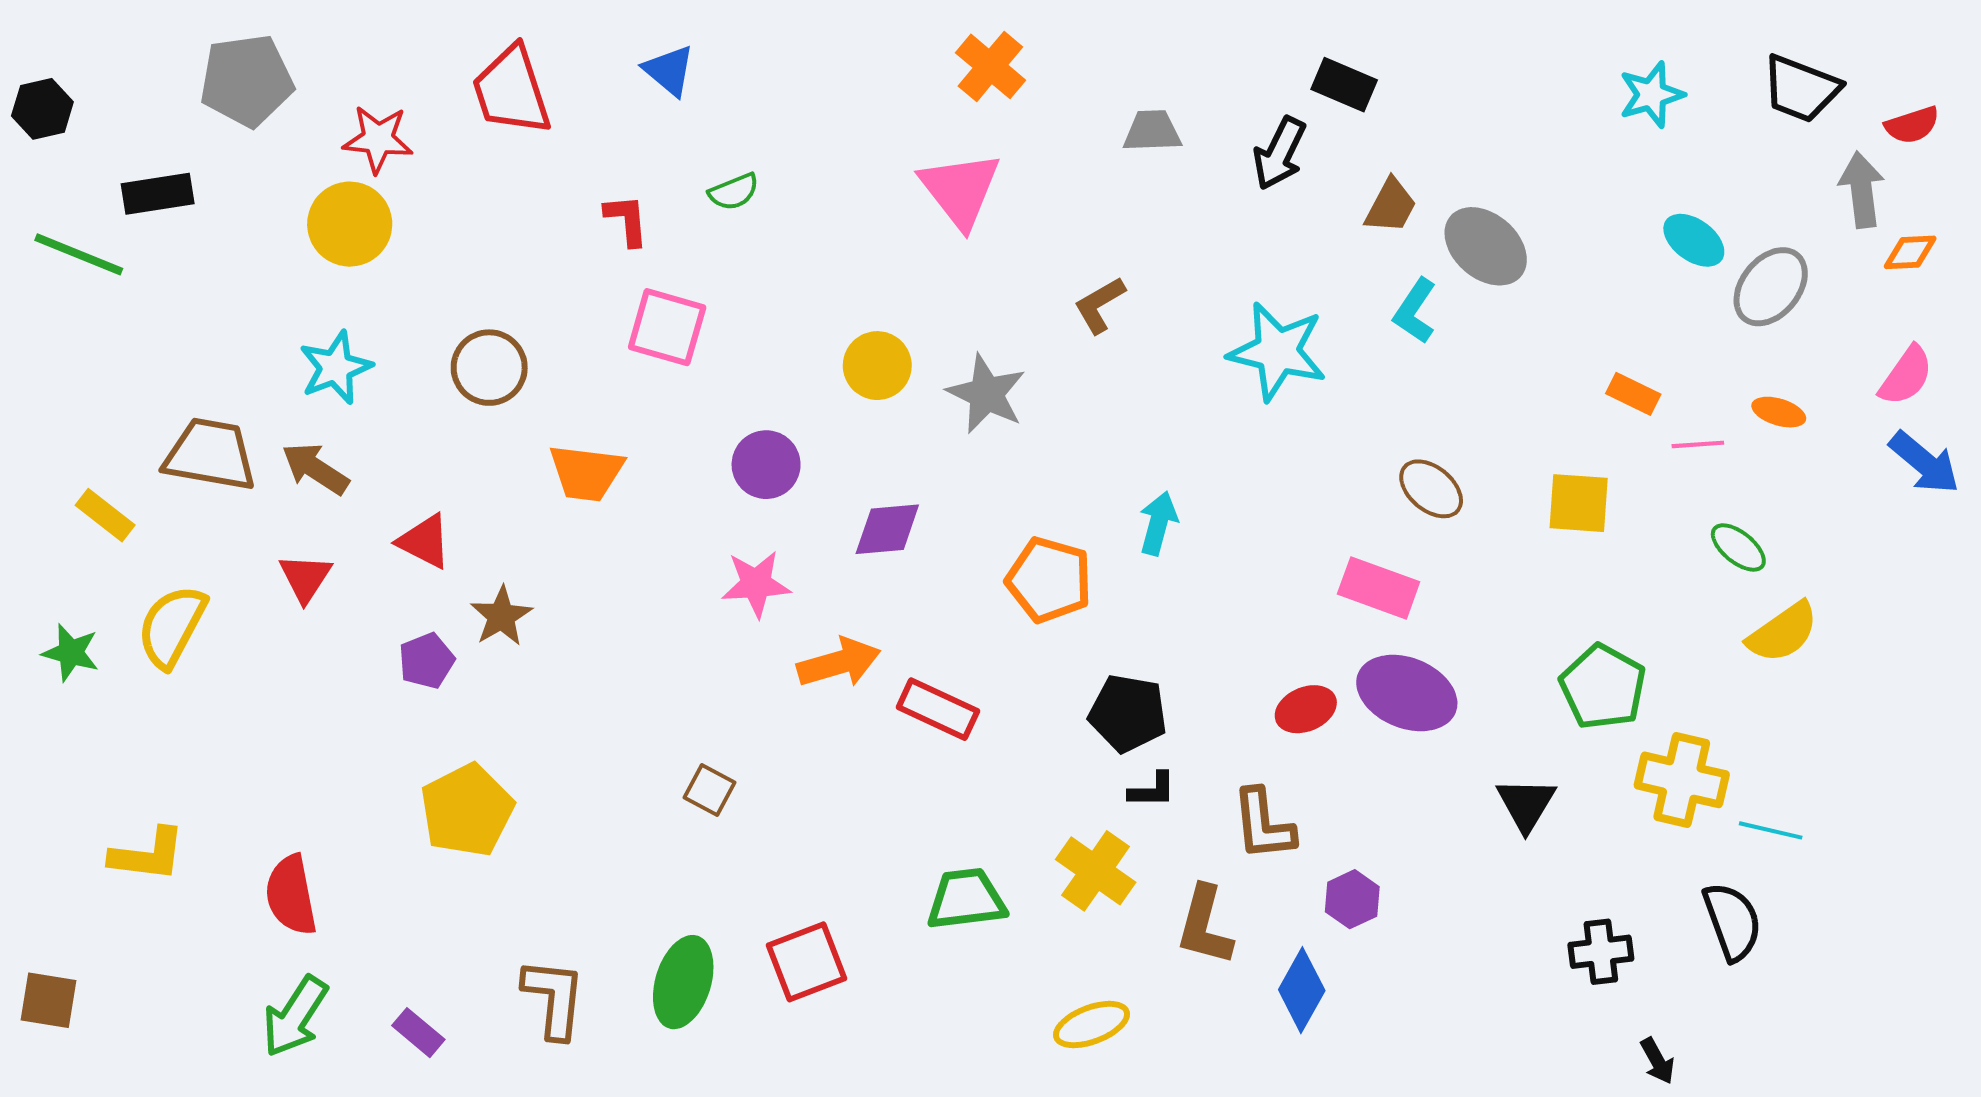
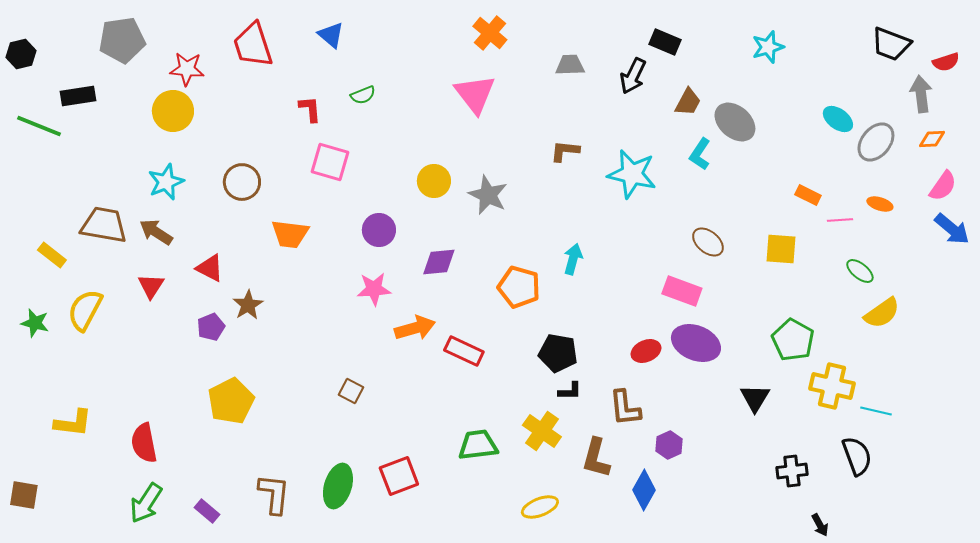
cyan star: (1651, 95) -> (768, 47), moved
orange diamond: (1910, 252) -> (932, 139), moved
brown L-shape: (1100, 305) -> (565, 151), moved, turned 36

